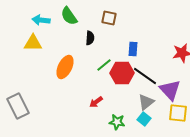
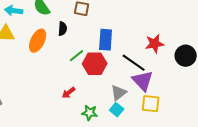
blue rectangle: (133, 49) -> (106, 40), size x1.5
orange ellipse: (65, 67) -> (38, 41), moved
black line: (145, 76) -> (134, 63), moved

